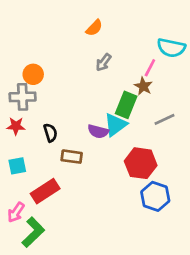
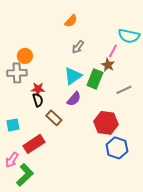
cyan triangle: (115, 125) -> (73, 76), moved
red star: (16, 126) -> (38, 89), moved
purple semicircle: (98, 131) -> (74, 99), turned -63
brown rectangle: (72, 157) -> (54, 118), turned 35

